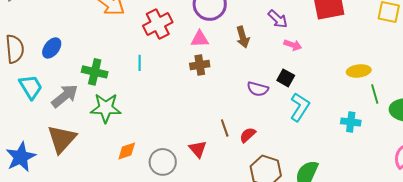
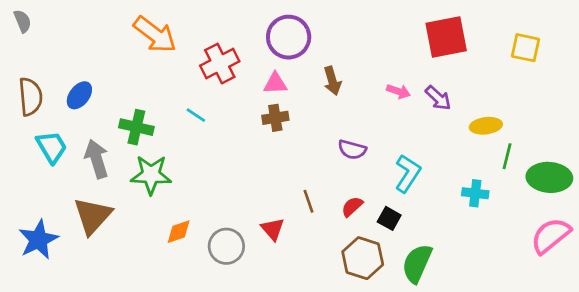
purple arrow: (278, 19) -> (438, 98), moved
cyan line: (140, 63) -> (196, 115), turned -56
black square: (286, 78) -> (389, 218), moved
green line: (375, 94) -> (507, 156), turned 30
gray arrow: (65, 96) -> (97, 159), turned -68
red semicircle: (248, 135) -> (352, 207), moved

